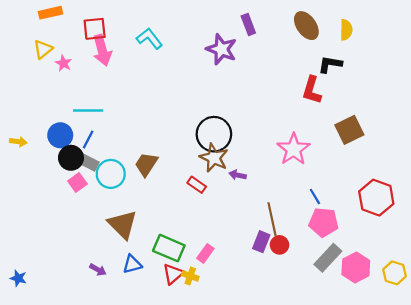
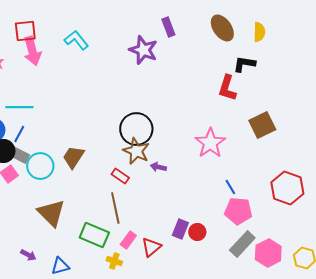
brown line: (272, 219) -> (115, 208), moved
blue triangle: (132, 264) -> (60, 266), moved
red triangle: (173, 274) -> (151, 247), moved

